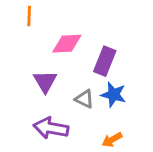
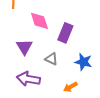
pink diamond: (67, 44) -> (39, 21), turned 75
blue star: (114, 95) -> (83, 62), moved

